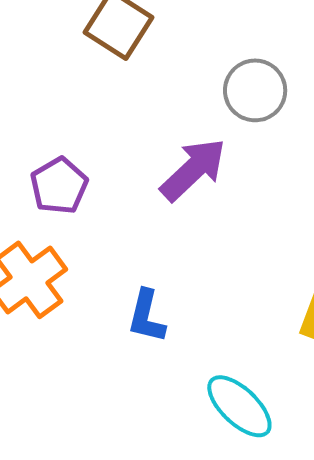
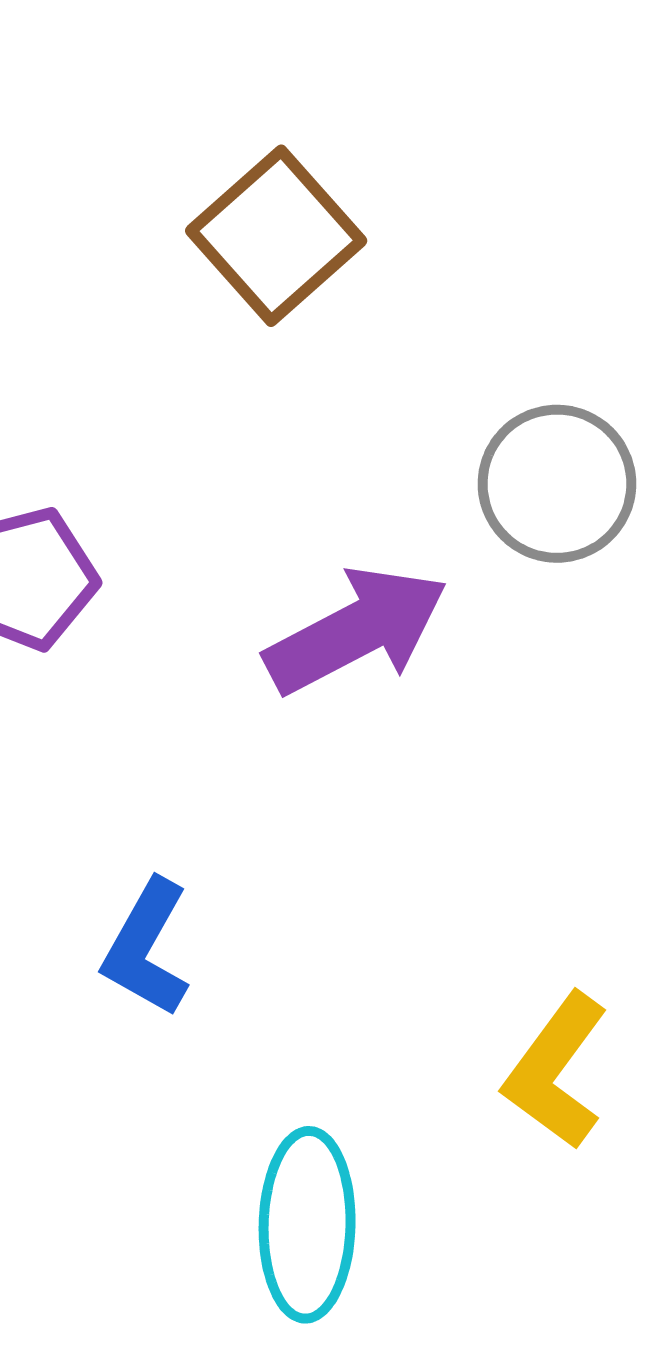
cyan ellipse: (239, 406) -> (307, 1225), turned 32

